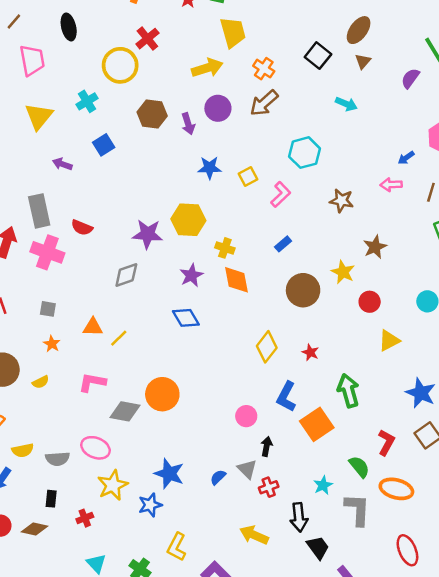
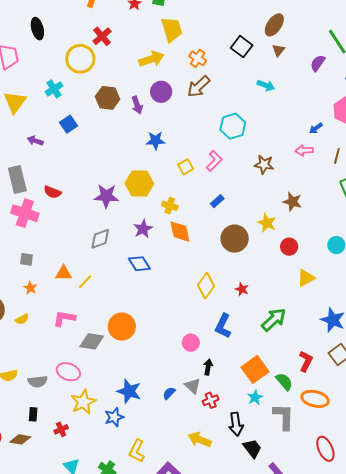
yellow square: (248, 176) -> (186, 167), moved
brown star: (375, 247) -> (292, 202), turned -30
gray diamond: (126, 275) -> (100, 239), moved
green arrow: (348, 391) -> (274, 320), turned 64
orange square: (317, 424) -> (255, 369), moved

